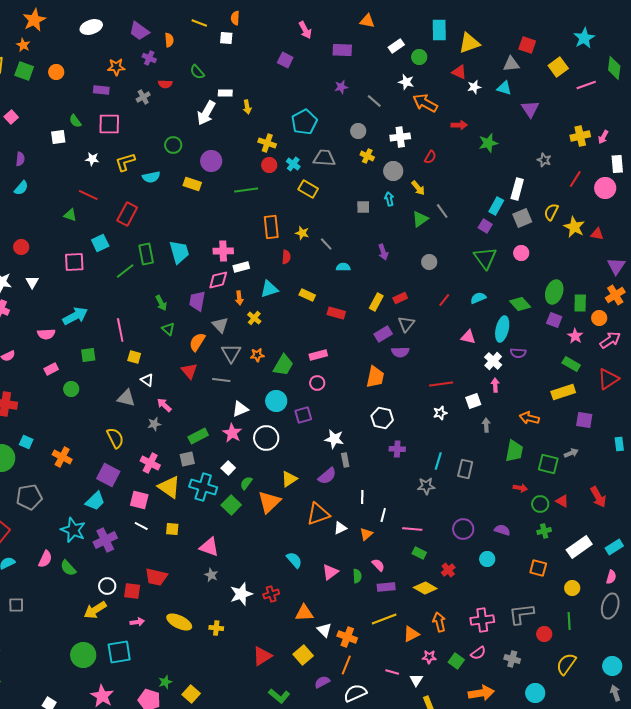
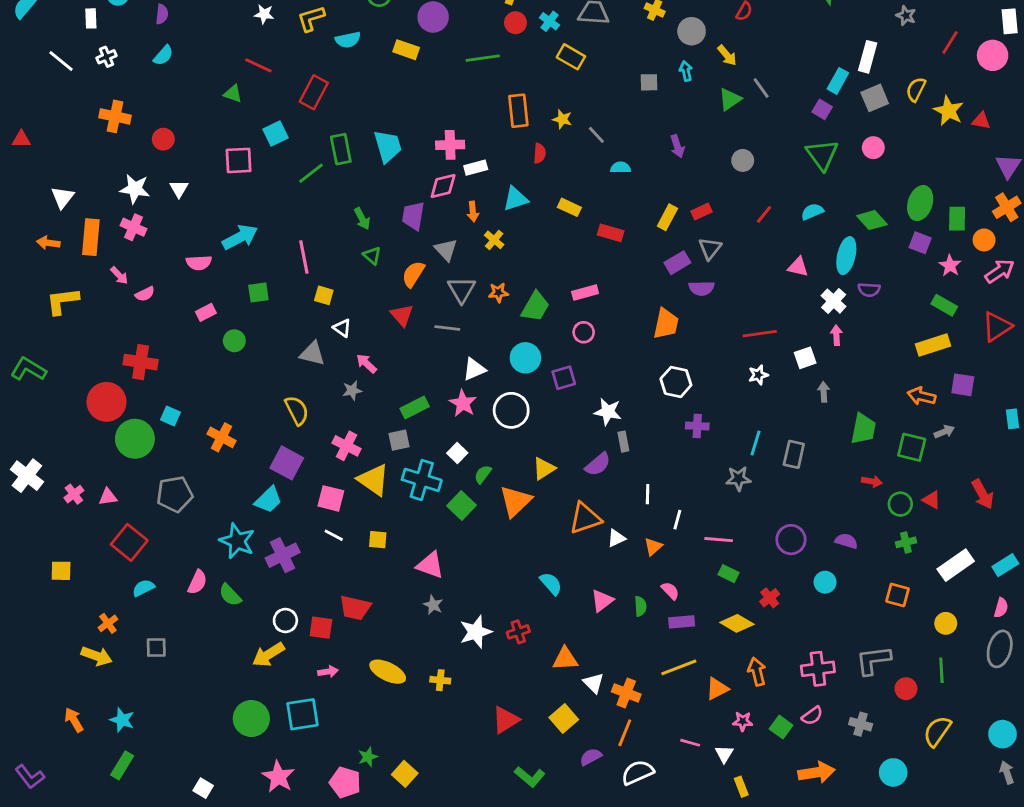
orange arrow: (529, 418) -> (922, 396), moved

